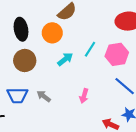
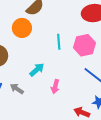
cyan line: (90, 49) -> (59, 42), turned -35
cyan arrow: (65, 59) -> (37, 70), moved

